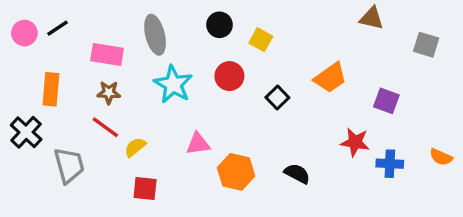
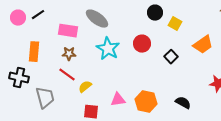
black circle: (219, 25) -> (155, 13), moved
gray ellipse: (155, 35) -> (97, 19), turned -40
yellow square: (261, 40) -> (175, 24), moved
black cross: (26, 132) -> (19, 78), turned -30
pink triangle: (198, 144) -> (118, 100), moved

